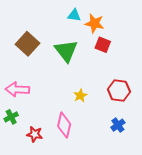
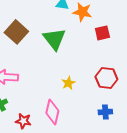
red square: (103, 45) -> (102, 33), moved, turned -35
blue cross: (118, 125) -> (105, 112), turned 32

